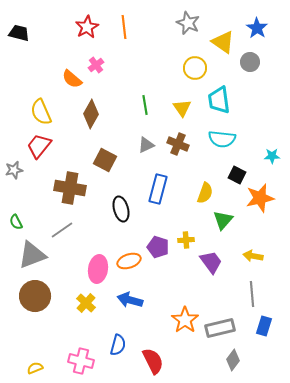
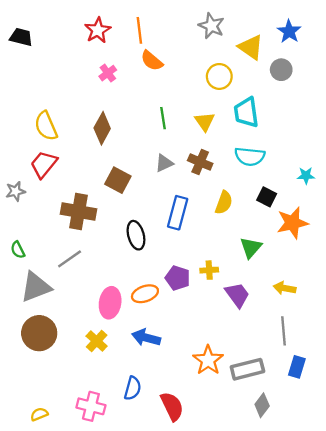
orange semicircle: (72, 79) -> (152, 61), moved
yellow semicircle: (205, 193) -> (224, 203), moved

